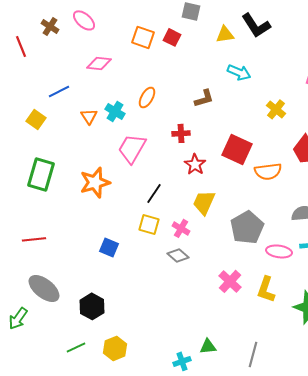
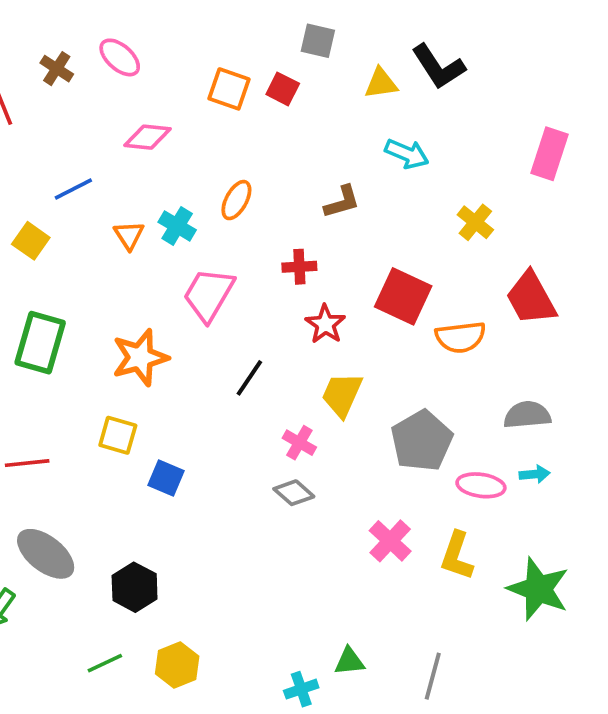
yellow square: (149, 224) -> (118, 435), moved

